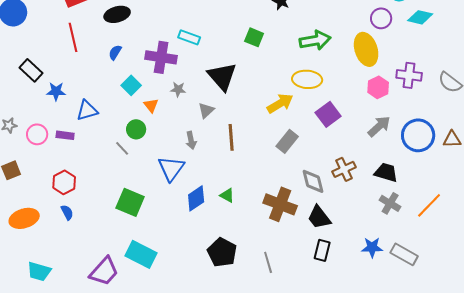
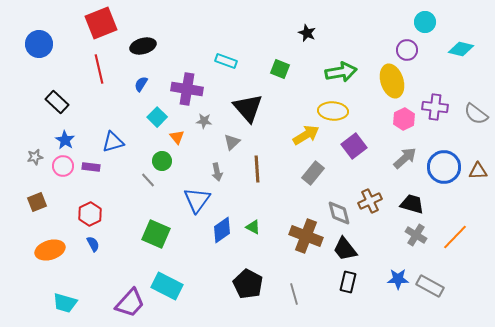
cyan diamond: (420, 17) -> (461, 49), moved
cyan rectangle: (189, 37) -> (226, 61), moved
blue star: (56, 91) -> (65, 140), moved, turned 30

